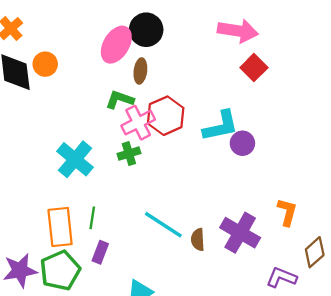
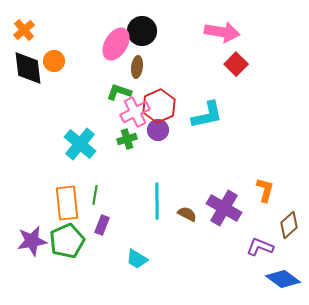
purple circle: (242, 143) -> (158, 130), moved
cyan line: (163, 225) -> (157, 201), turned 57
brown semicircle: (198, 240) -> (187, 214), turned 120

